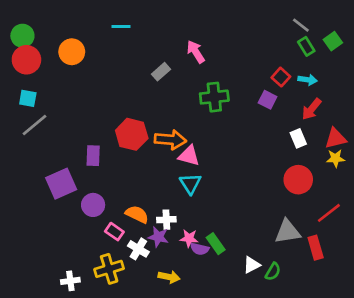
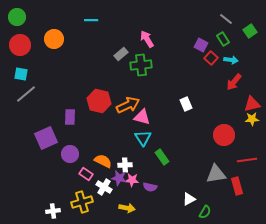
green circle: (22, 36) -> (17, 17), moved
green rectangle: (306, 46) -> (223, 39), moved
green cross: (214, 97) -> (141, 65), moved
purple square: (268, 100) -> (201, 45), moved
white rectangle: (298, 138) -> (186, 104), moved
orange arrow: (170, 140) -> (128, 105), turned -30
red line: (329, 213) -> (247, 160), turned 30
pink star: (189, 238) -> (132, 180), moved
green rectangle: (216, 244) -> (162, 157), moved
green semicircle: (273, 272) -> (205, 212), moved

